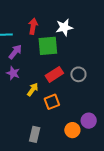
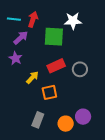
red arrow: (33, 26) -> (33, 19), moved
gray rectangle: (35, 134) -> (38, 120), moved

